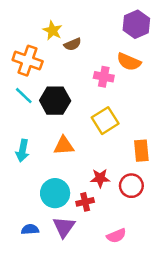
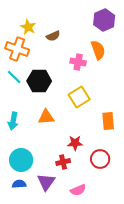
yellow star: (53, 31) -> (28, 27), moved
orange semicircle: (129, 62) -> (98, 50), turned -132
red circle: (131, 186) -> (100, 159), moved
cyan circle: (55, 193) -> (21, 160), moved
pink semicircle: (116, 236) -> (78, 190), moved

